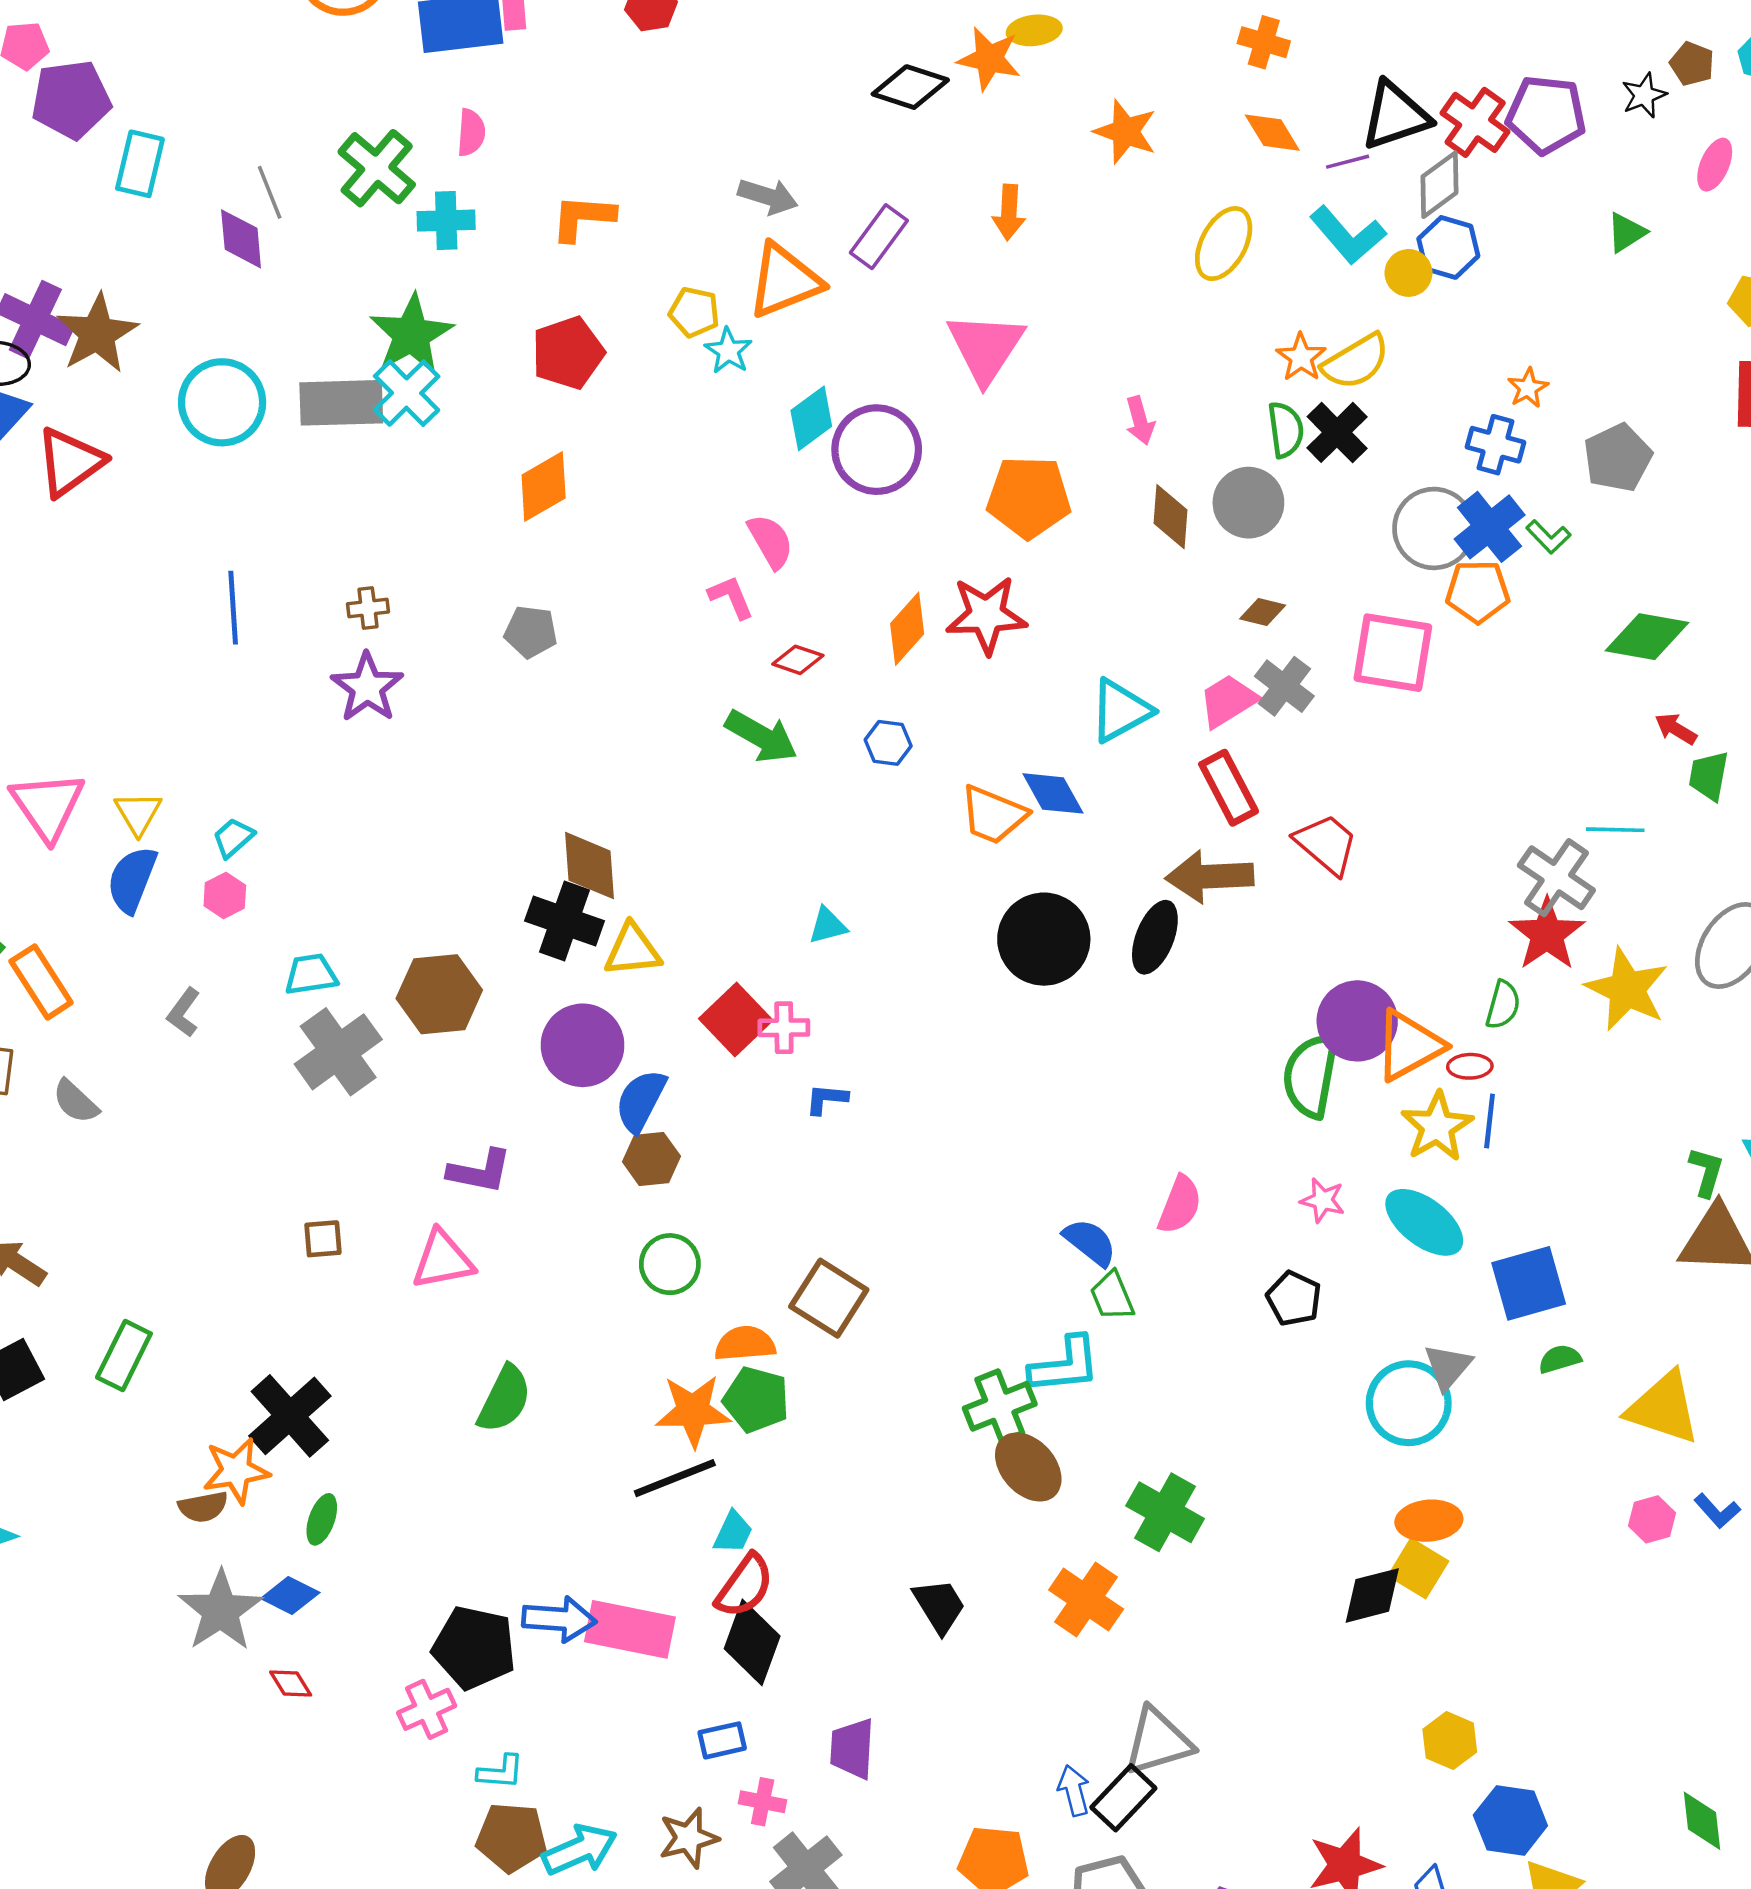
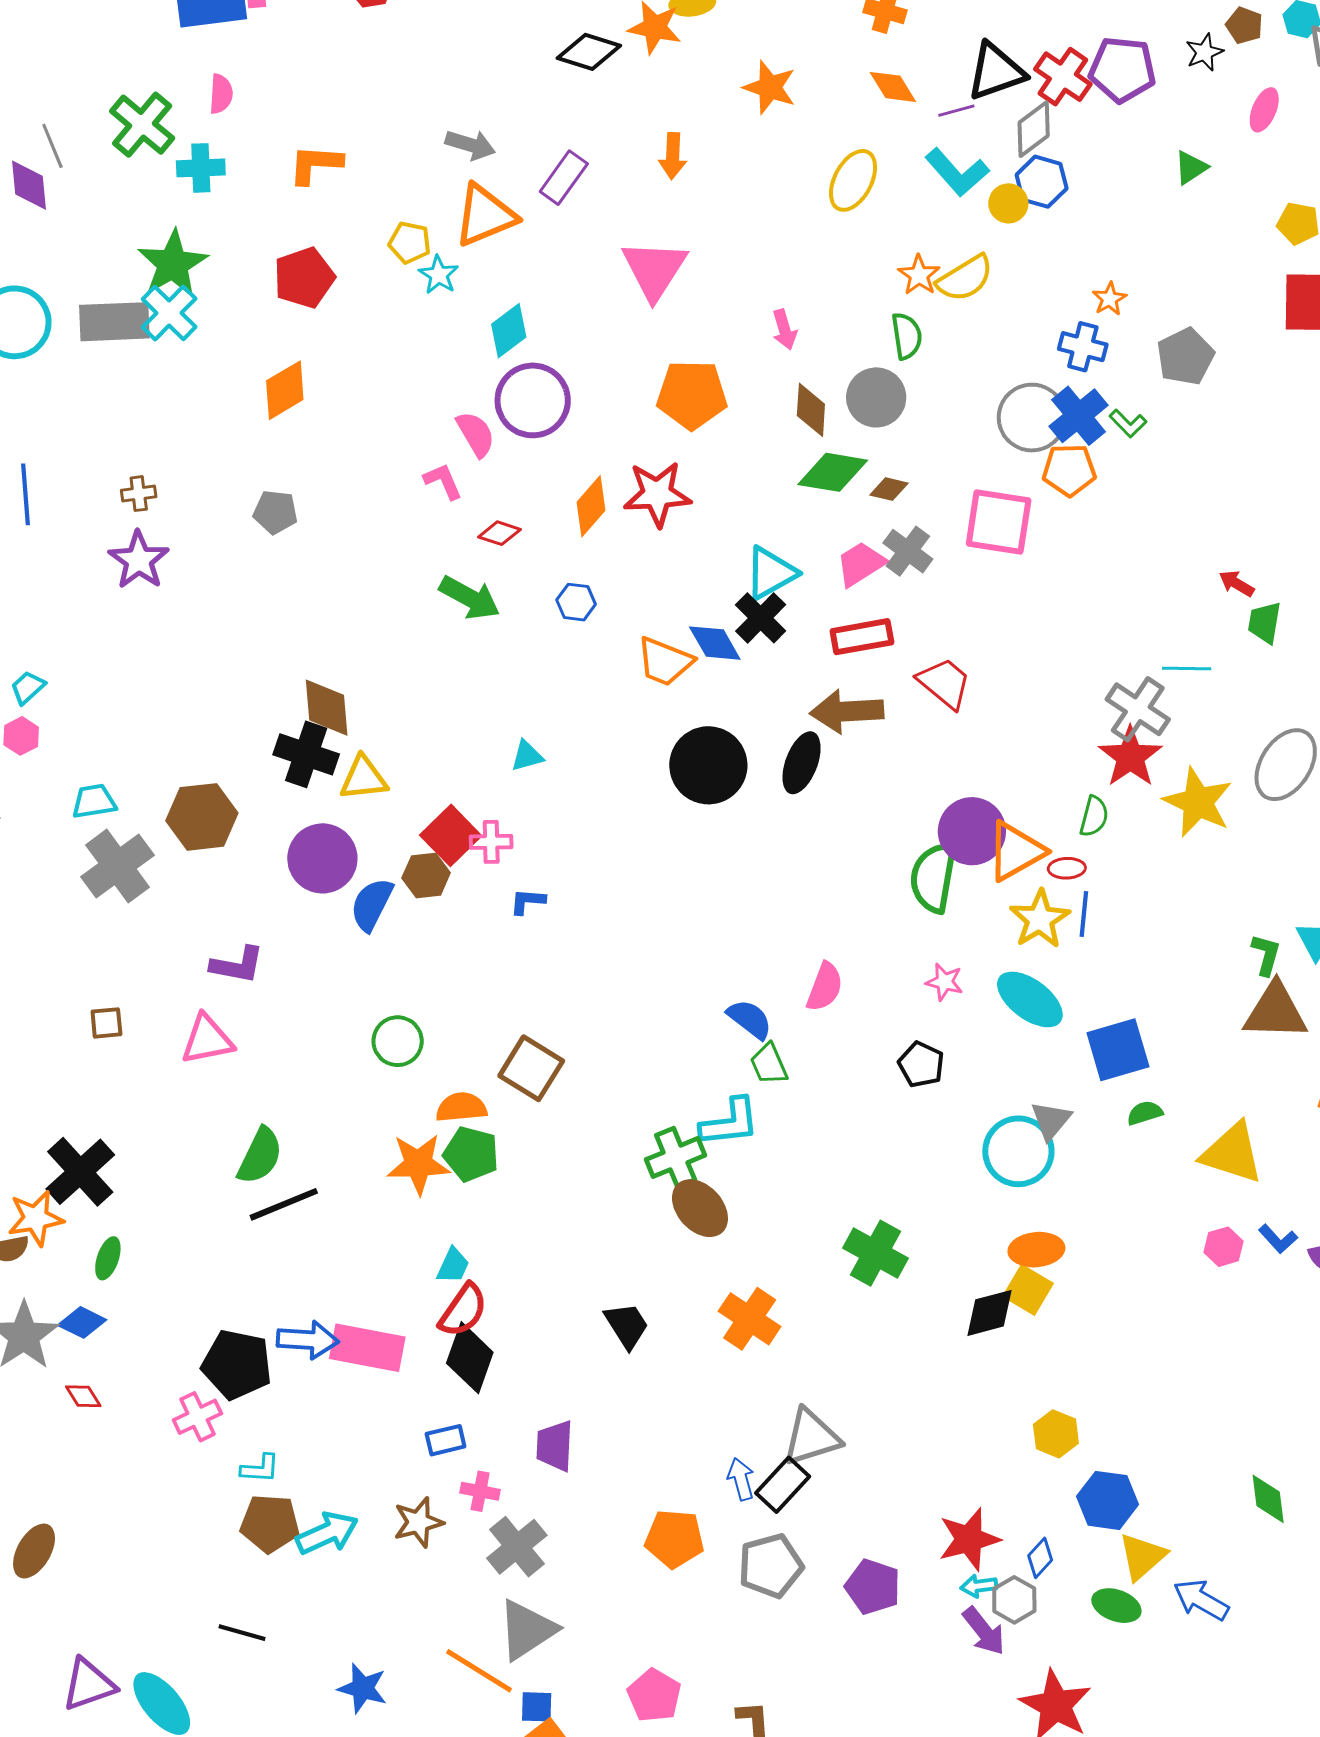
black cross: (1337, 432) -> (761, 618), moved
purple circle: (877, 450) -> (533, 400), moved
green diamond: (1647, 637) -> (833, 472), moved
red rectangle: (1229, 788) -> (862, 637), turned -72
brown hexagon: (651, 1159) -> (426, 875), moved
black line: (675, 1478) -> (284, 1204), moved
green cross: (1165, 1512) -> (876, 1253), moved

